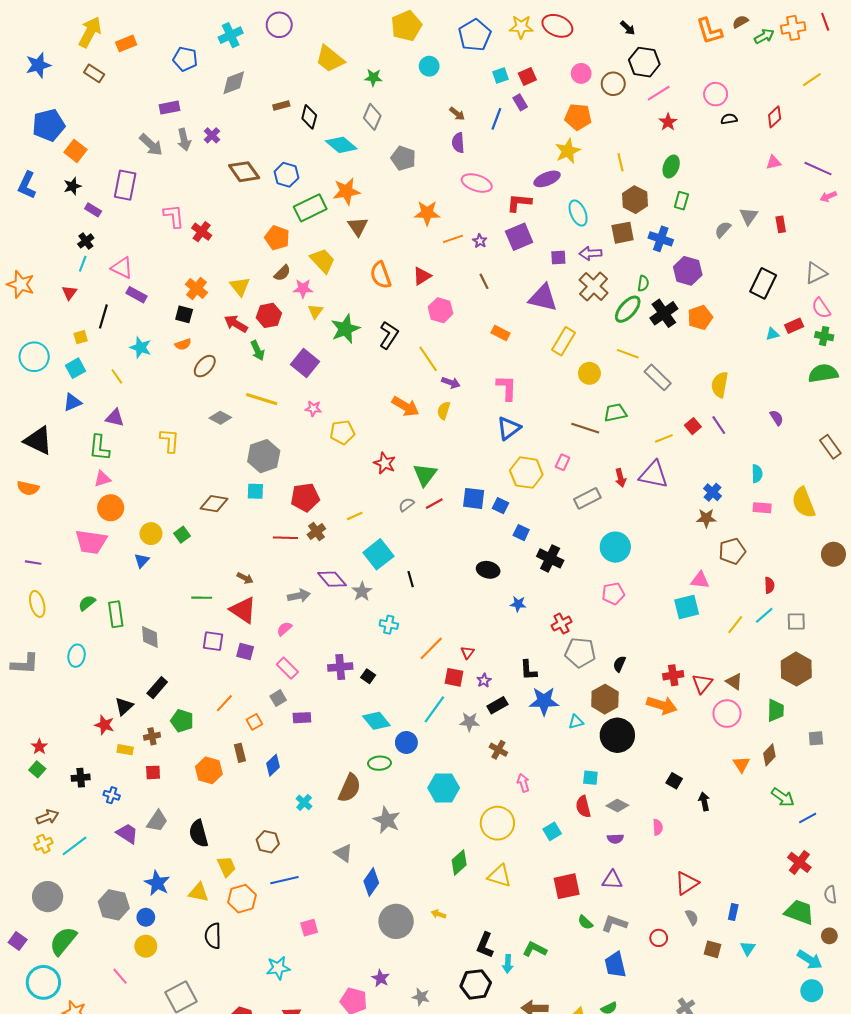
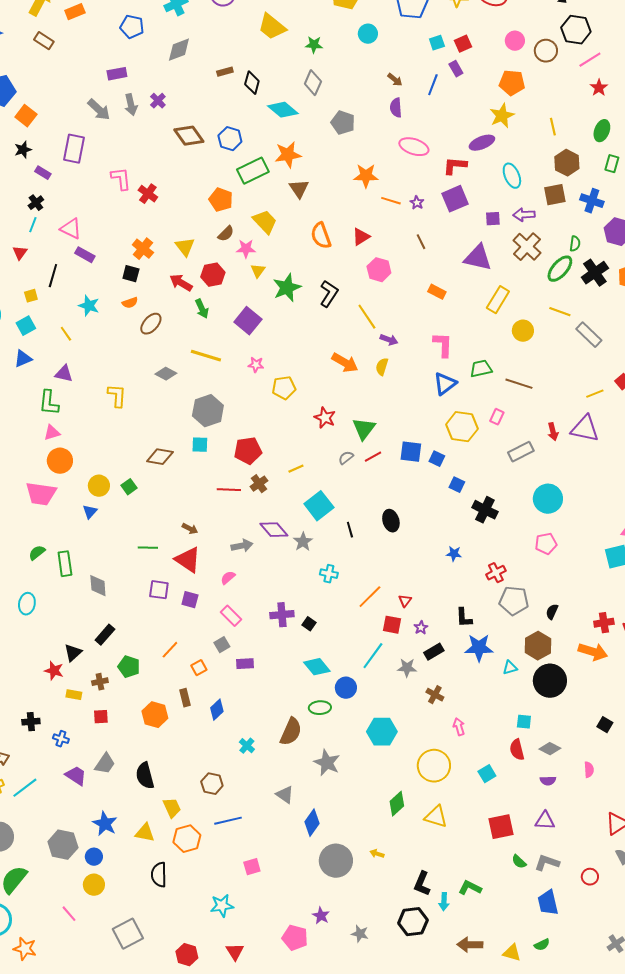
orange line: (453, 239) -> (391, 201), turned 36
green trapezoid: (615, 413) -> (481, 369), moved
black ellipse: (488, 570) -> (391, 521), moved, turned 60

